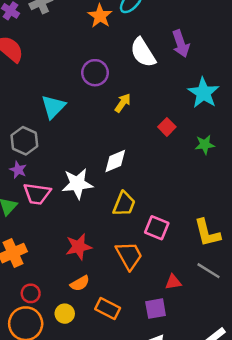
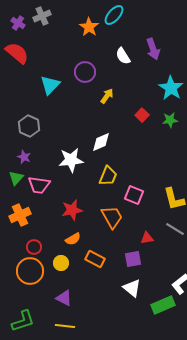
white semicircle: (143, 52) -> (123, 56), size x0.7
cyan triangle: (53, 107) -> (50, 85), moved
green star: (205, 145) -> (170, 120), moved
purple star: (18, 170) -> (24, 157), moved
pink trapezoid: (37, 194) -> (39, 185), moved

